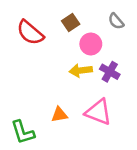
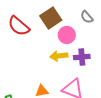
brown square: (71, 23) -> (51, 18), size x1.5
purple cross: (110, 72) -> (82, 57), turned -35

